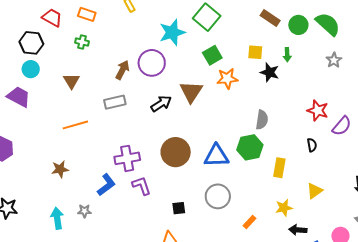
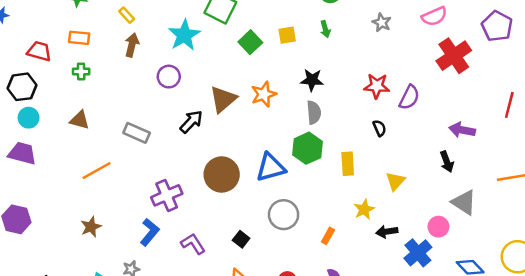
green square: (212, 55) -> (250, 42), moved
purple circle: (152, 63) -> (169, 77), size x0.7
brown arrow: (122, 70) -> (132, 45), moved
black star: (270, 72) -> (312, 80), moved
orange star: (227, 79) -> (264, 94), moved
brown triangle: (71, 81) -> (80, 120), turned -30
brown triangle: (191, 92) -> (223, 99), turned 30
gray rectangle: (115, 102) -> (137, 133), turned 50
purple L-shape: (142, 186) -> (193, 244), moved
black square: (179, 208) -> (241, 239), turned -32

